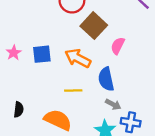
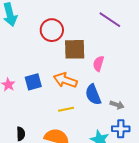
brown square: (94, 26) -> (75, 49), turned -35
gray arrow: (113, 104) -> (117, 105), moved

